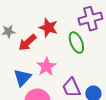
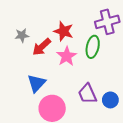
green ellipse: (76, 43) -> (93, 47), turned 35
pink star: (46, 67) -> (67, 56), moved

